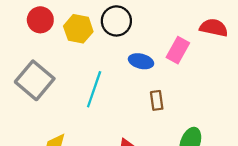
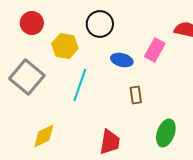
yellow hexagon: (78, 29) -> (65, 46), moved

